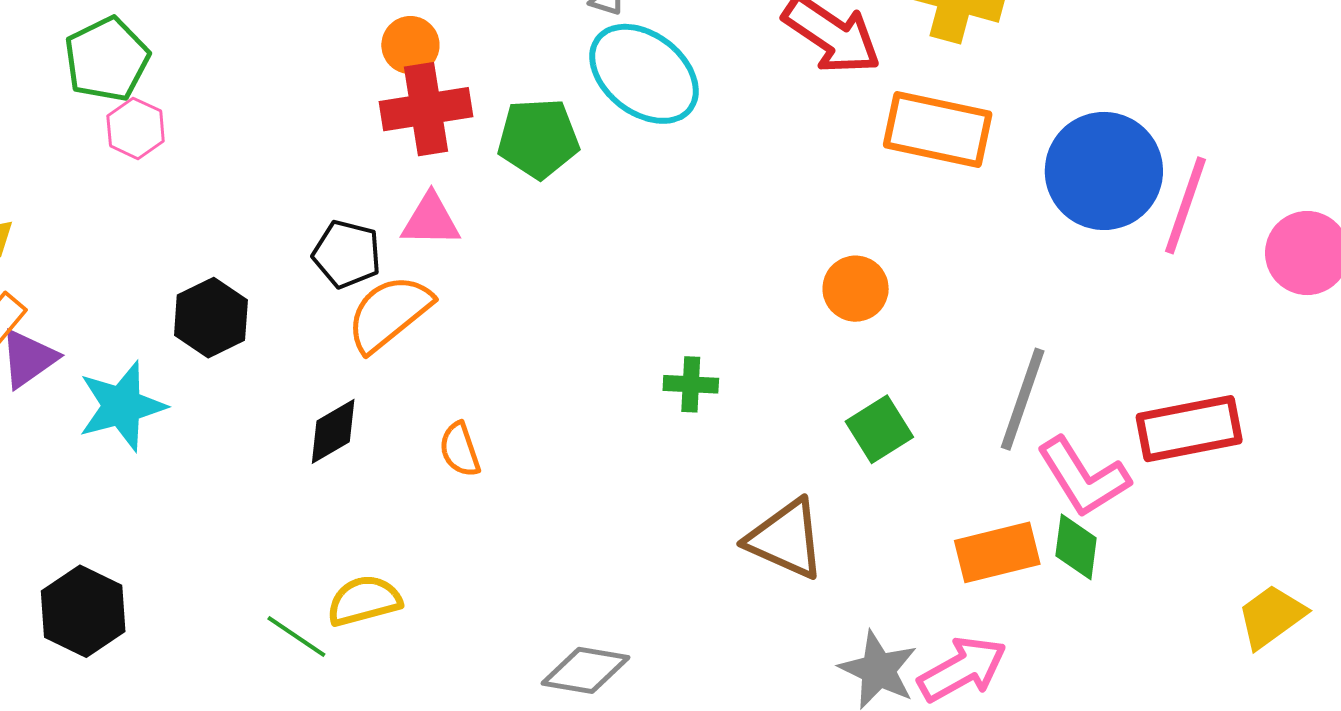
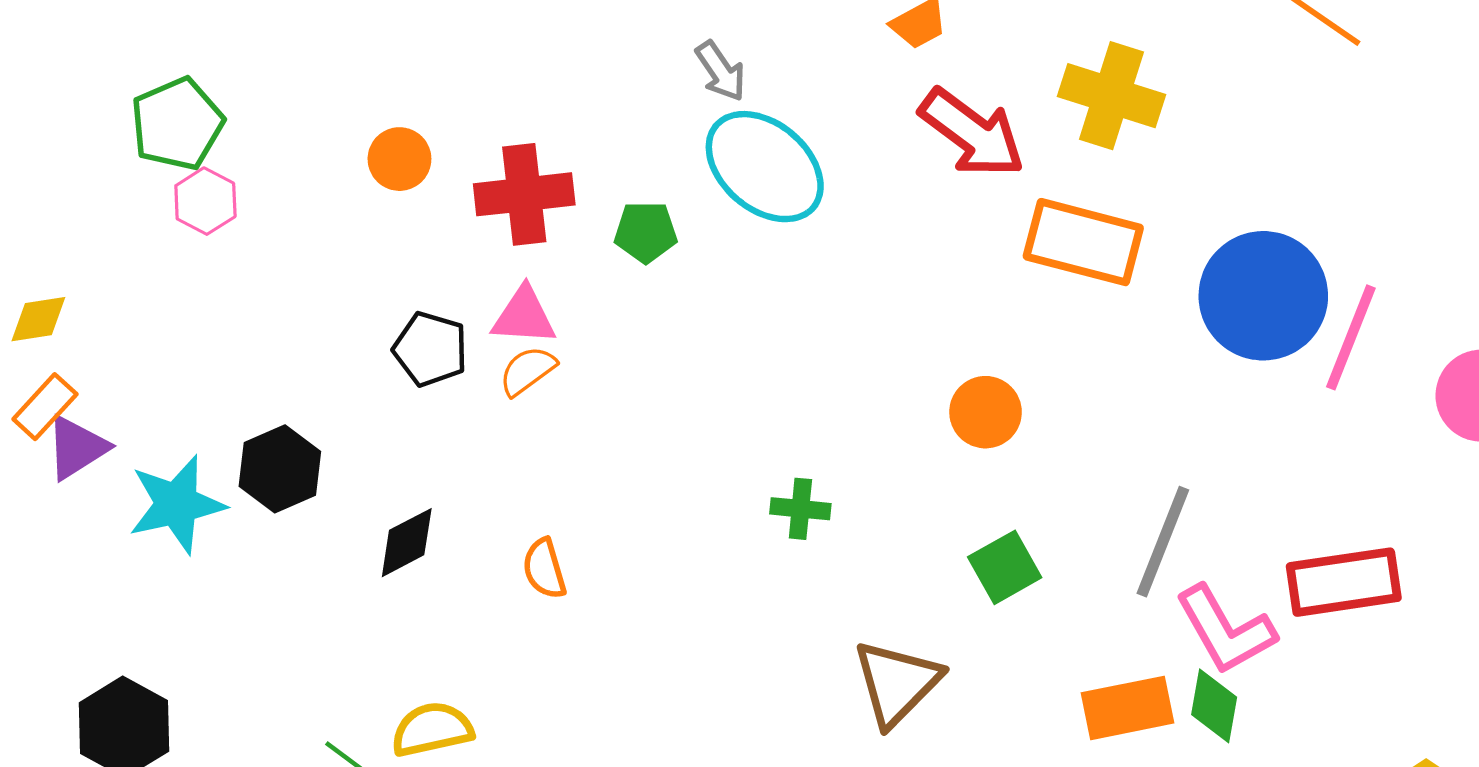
orange circle: (410, 45) -> (399, 159), moved
green pentagon: (538, 138) -> (646, 232), size x0.7
orange semicircle: (389, 313) -> (527, 371), moved, size x0.6
black hexagon: (211, 318) -> (280, 469), moved
brown triangle: (786, 539) -> (897, 683), turned 48

